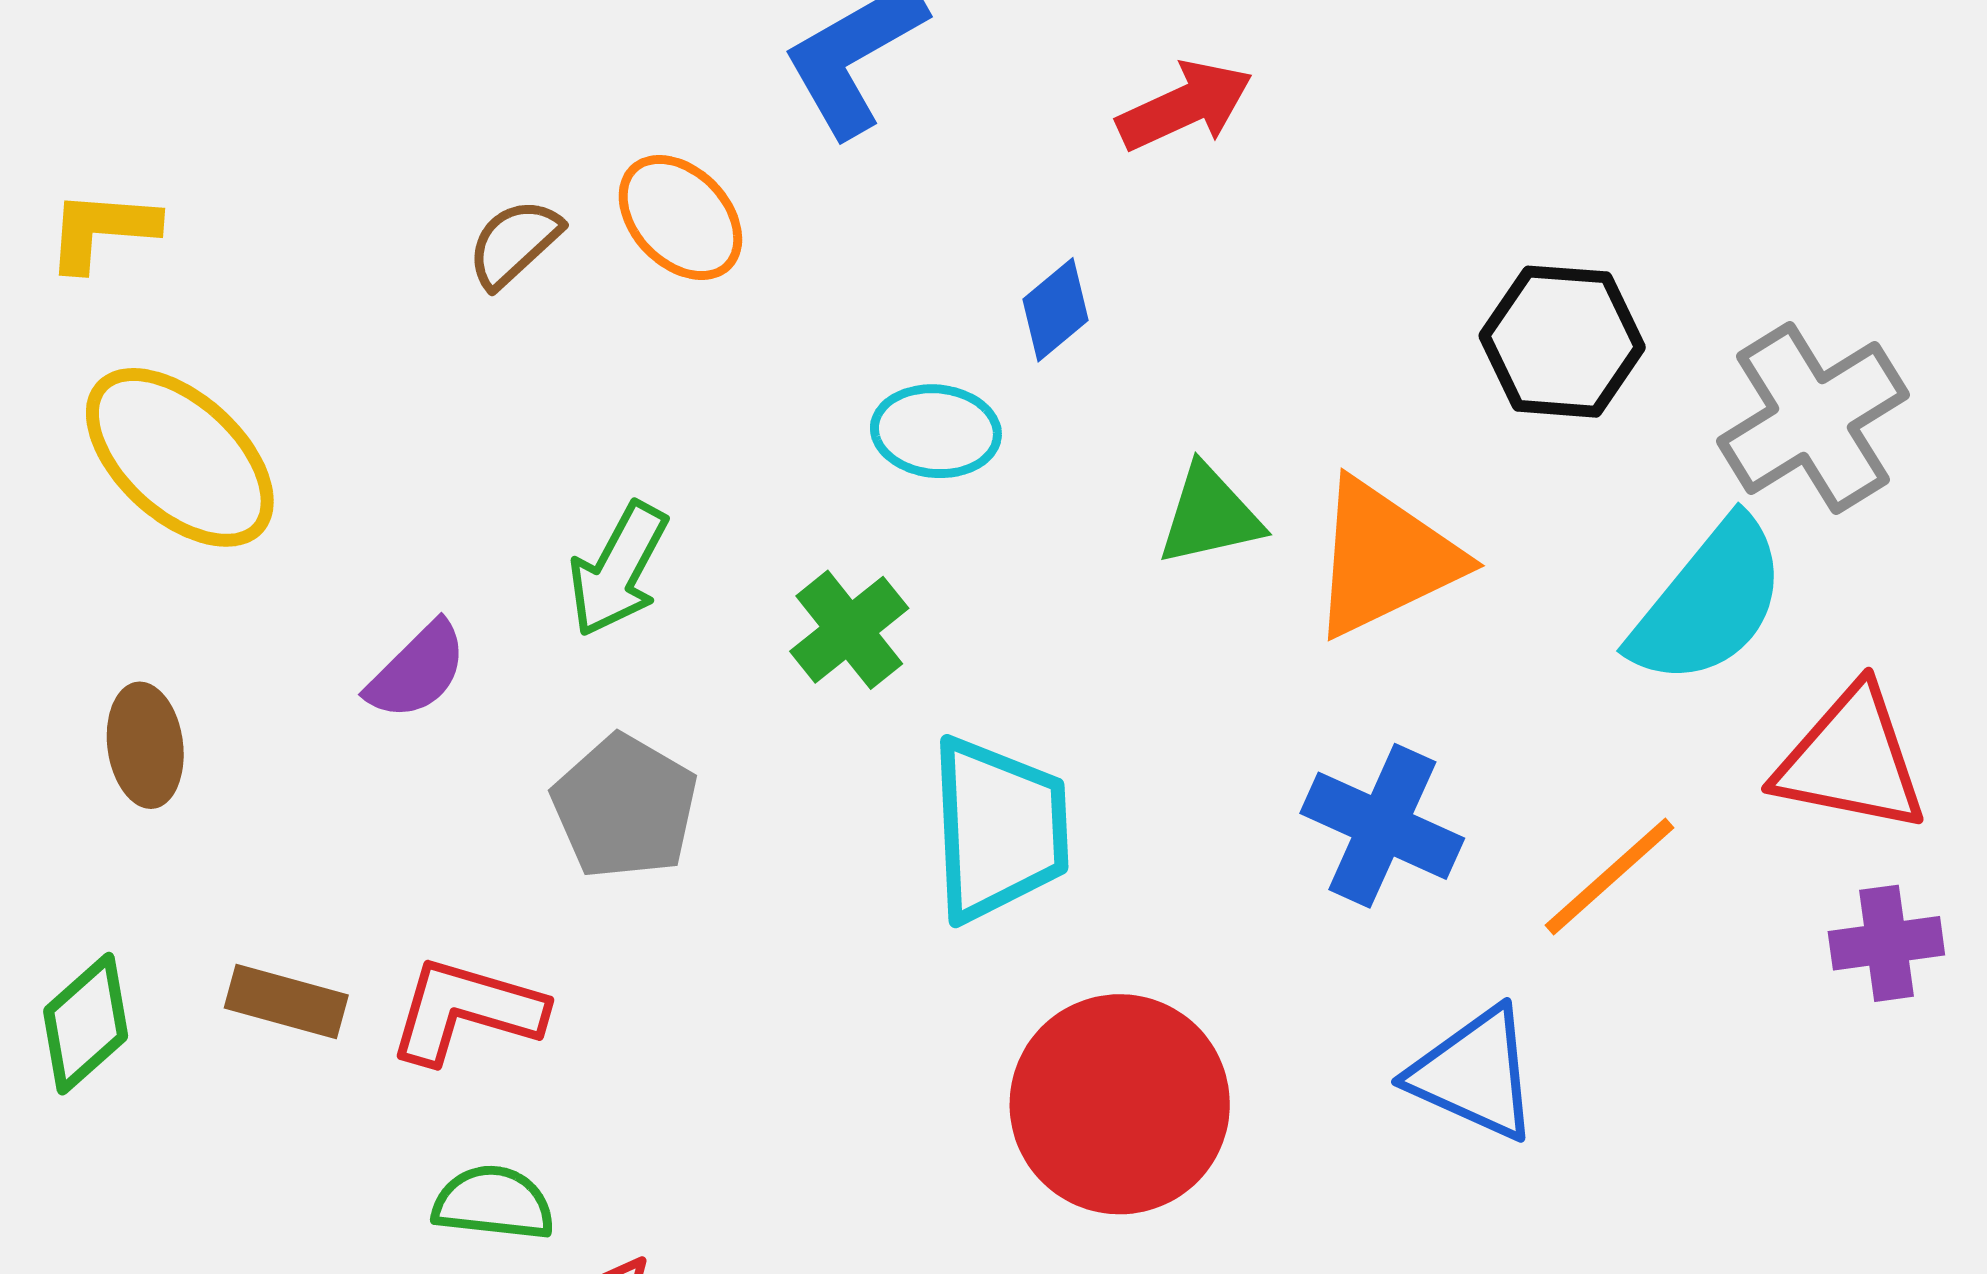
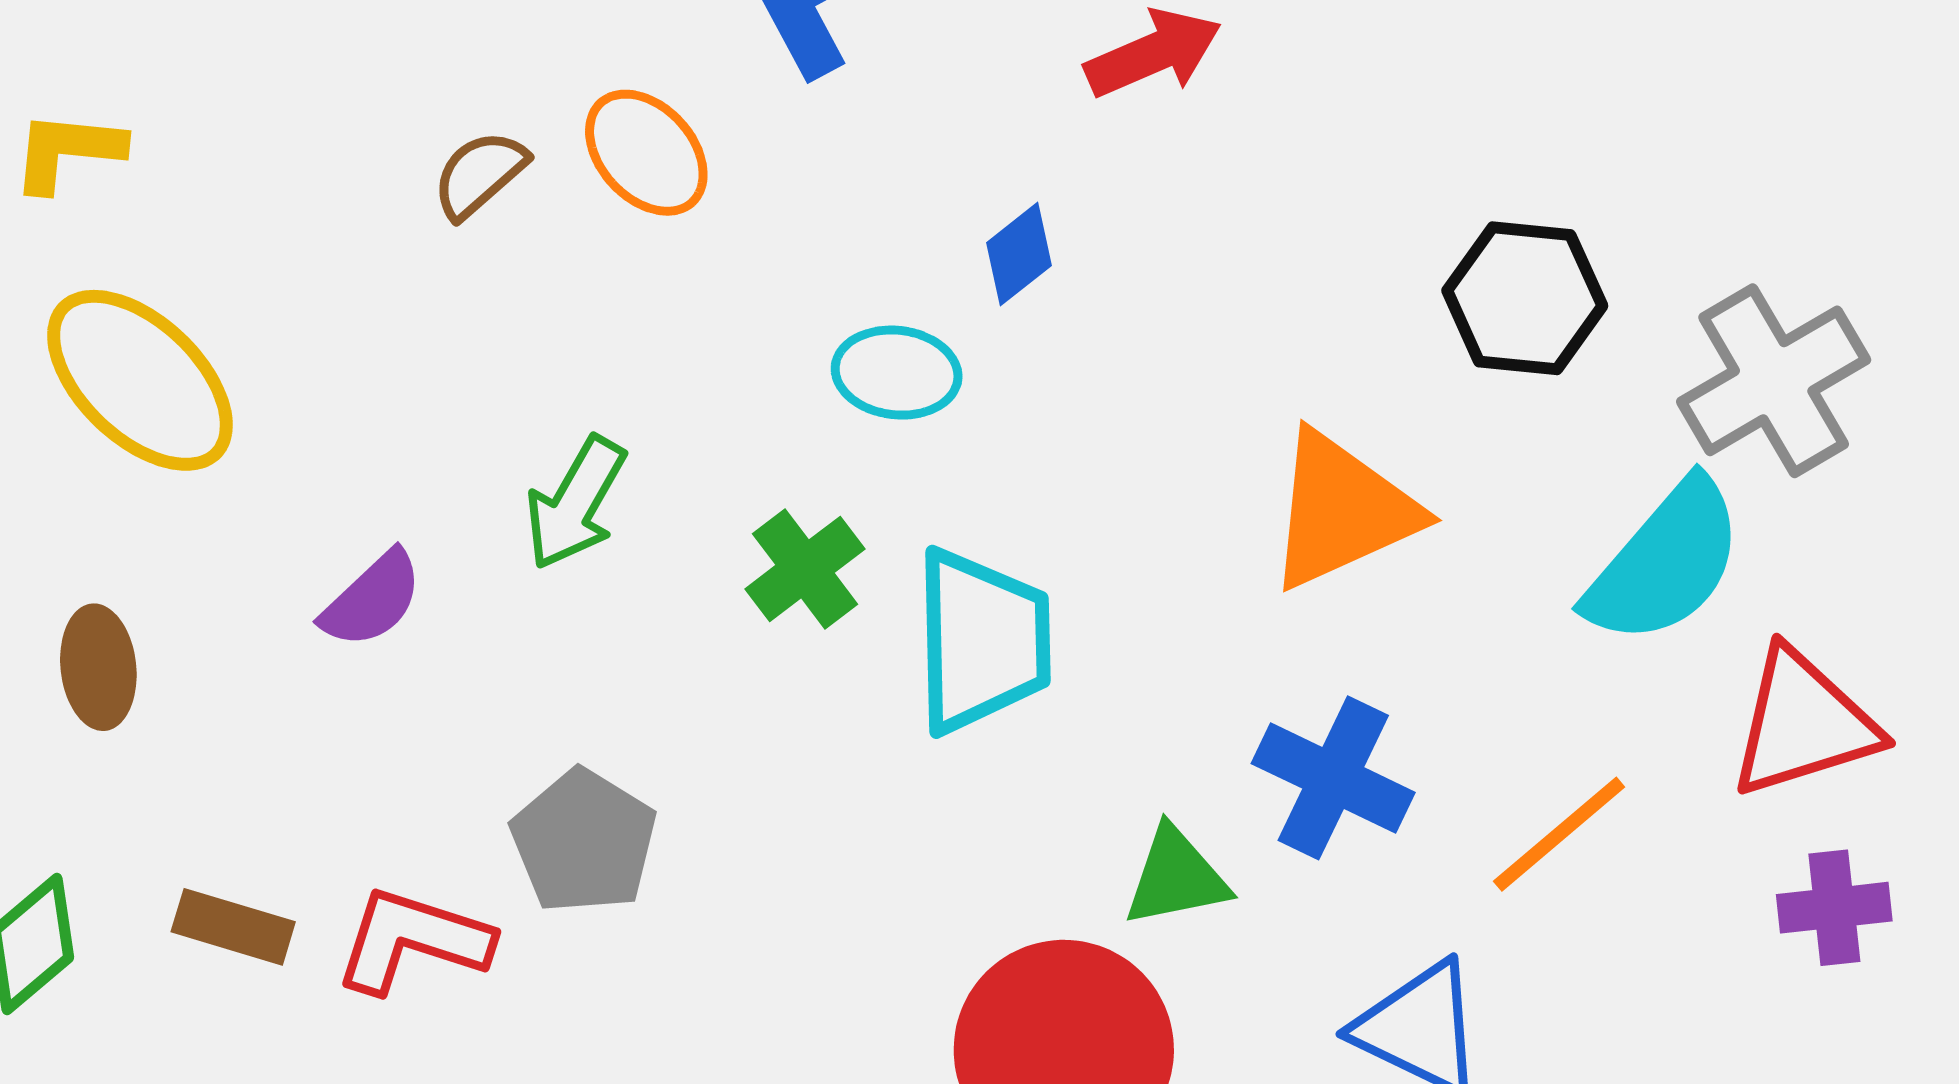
green triangle: (1210, 515) -> (1176, 877), moved
red triangle: (1851, 760) -> (1803, 724), turned -30
gray pentagon: (625, 807) -> (584, 841), moved
cyan trapezoid: (999, 829) -> (982, 641), moved

